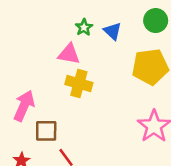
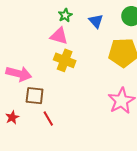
green star: (84, 27) -> (65, 15), moved
pink arrow: (24, 106) -> (19, 74), turned 75

